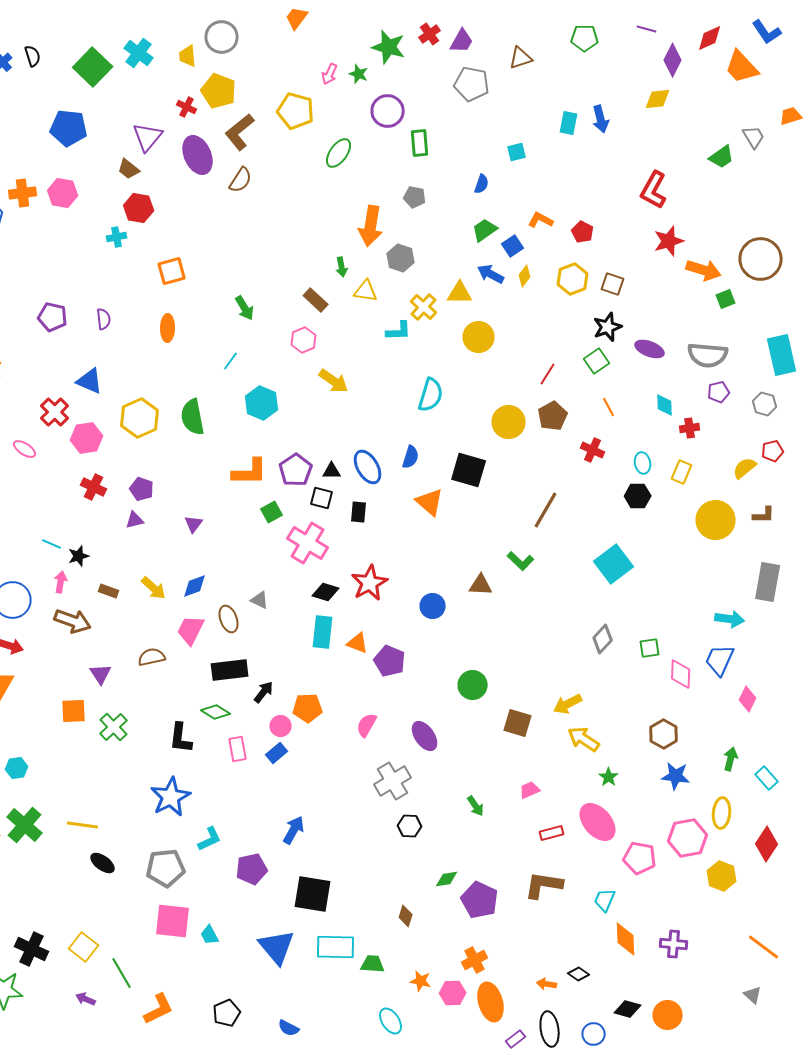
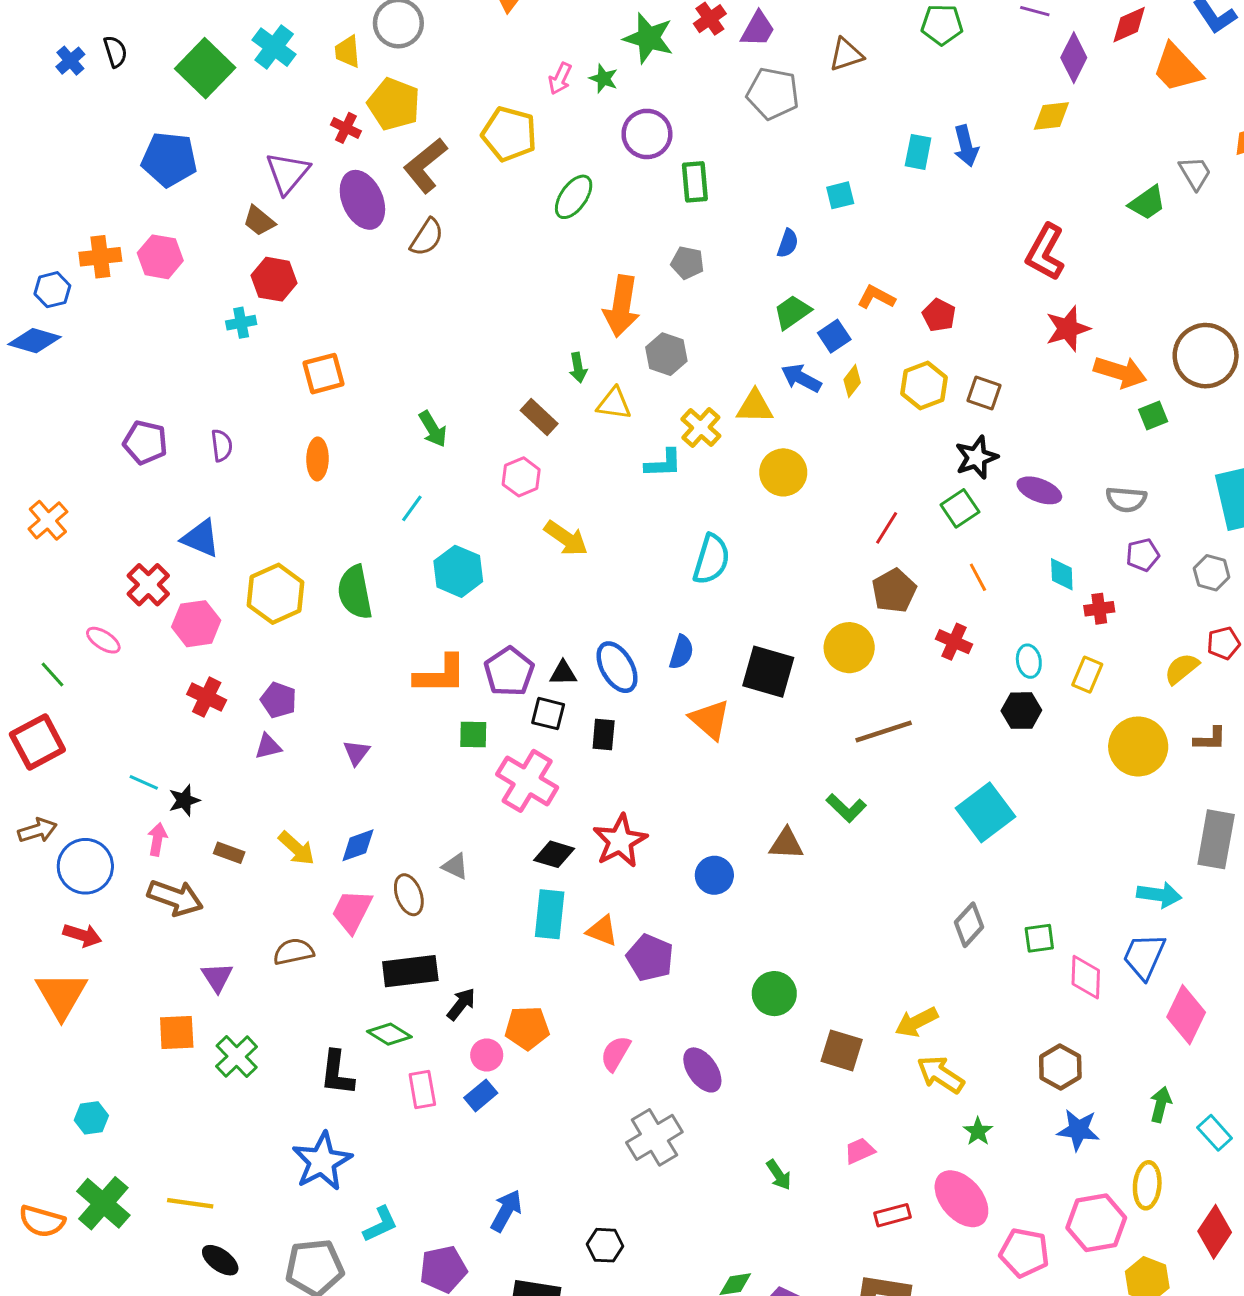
gray semicircle: (708, 355) -> (1126, 499), size x0.7
yellow circle: (509, 422) -> (849, 648), moved
brown line: (546, 510) -> (884, 732), turned 42
green square: (272, 512) -> (473, 735), turned 30
pink diamond: (748, 699) -> (1186, 1015), size x1.5
black hexagon: (410, 826) -> (605, 1245), moved

